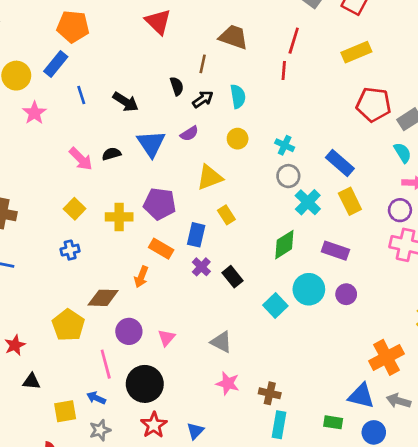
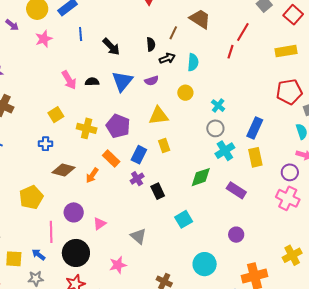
red pentagon: (374, 104) -> (289, 92), turned -30
blue rectangle: (340, 163) -> (255, 128), turned 60
cyan circle: (309, 289) -> (205, 264), moved
purple circle: (346, 294) -> (236, 235), moved
brown diamond: (103, 298) -> (64, 170), moved
pink star: (228, 383) -> (118, 265), moved, turned 30

